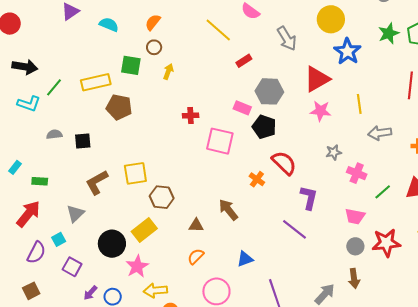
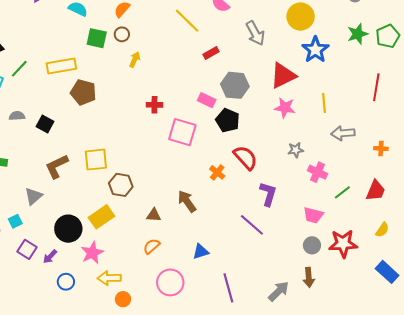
green square: (131, 65) -> (97, 38), moved
black square: (83, 141) -> (45, 124), turned 30
purple arrow: (90, 293) -> (50, 257), moved

